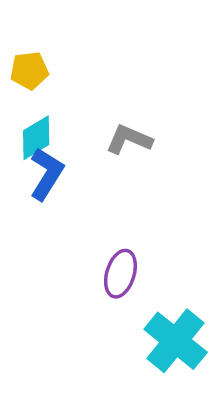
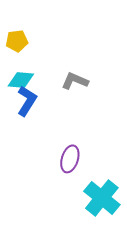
cyan diamond: (36, 138) -> (21, 80), turned 36

